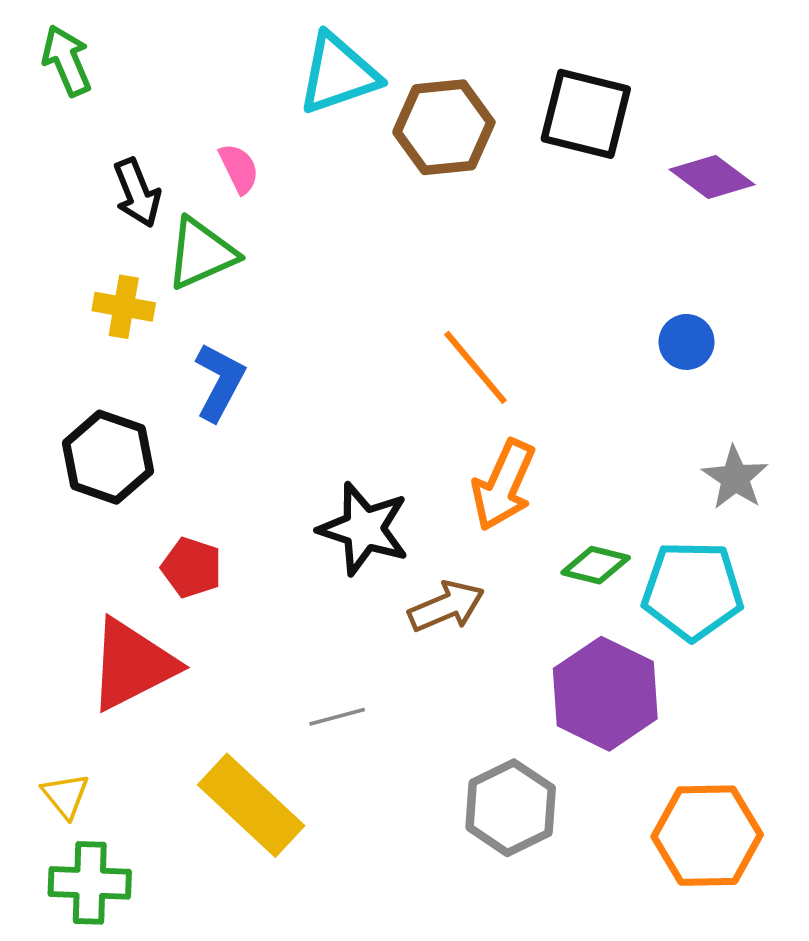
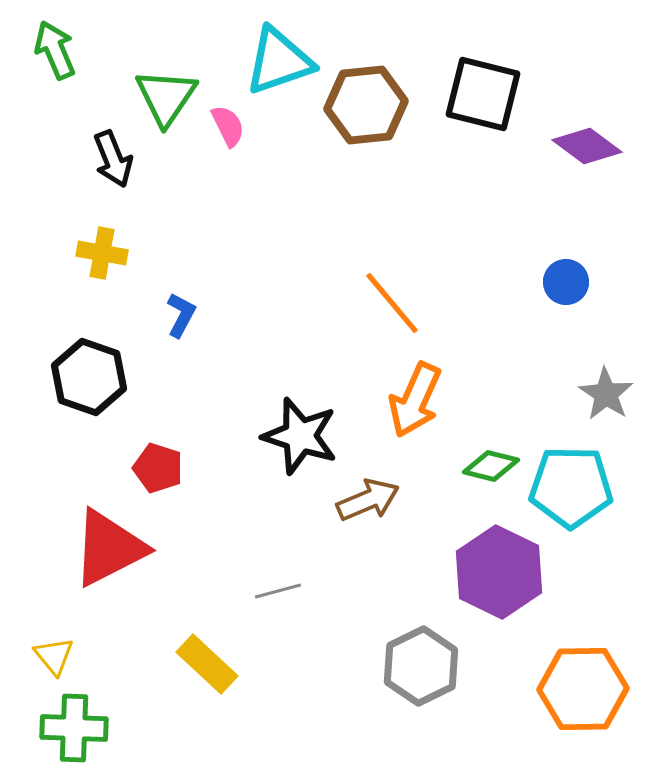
pink semicircle: (239, 168) -> (228, 126), moved
green triangle: (201, 253) -> (166, 97), moved, turned -32
blue L-shape: (220, 382) -> (181, 315), size x0.7
yellow rectangle: (251, 805) -> (207, 664), size x0.7

